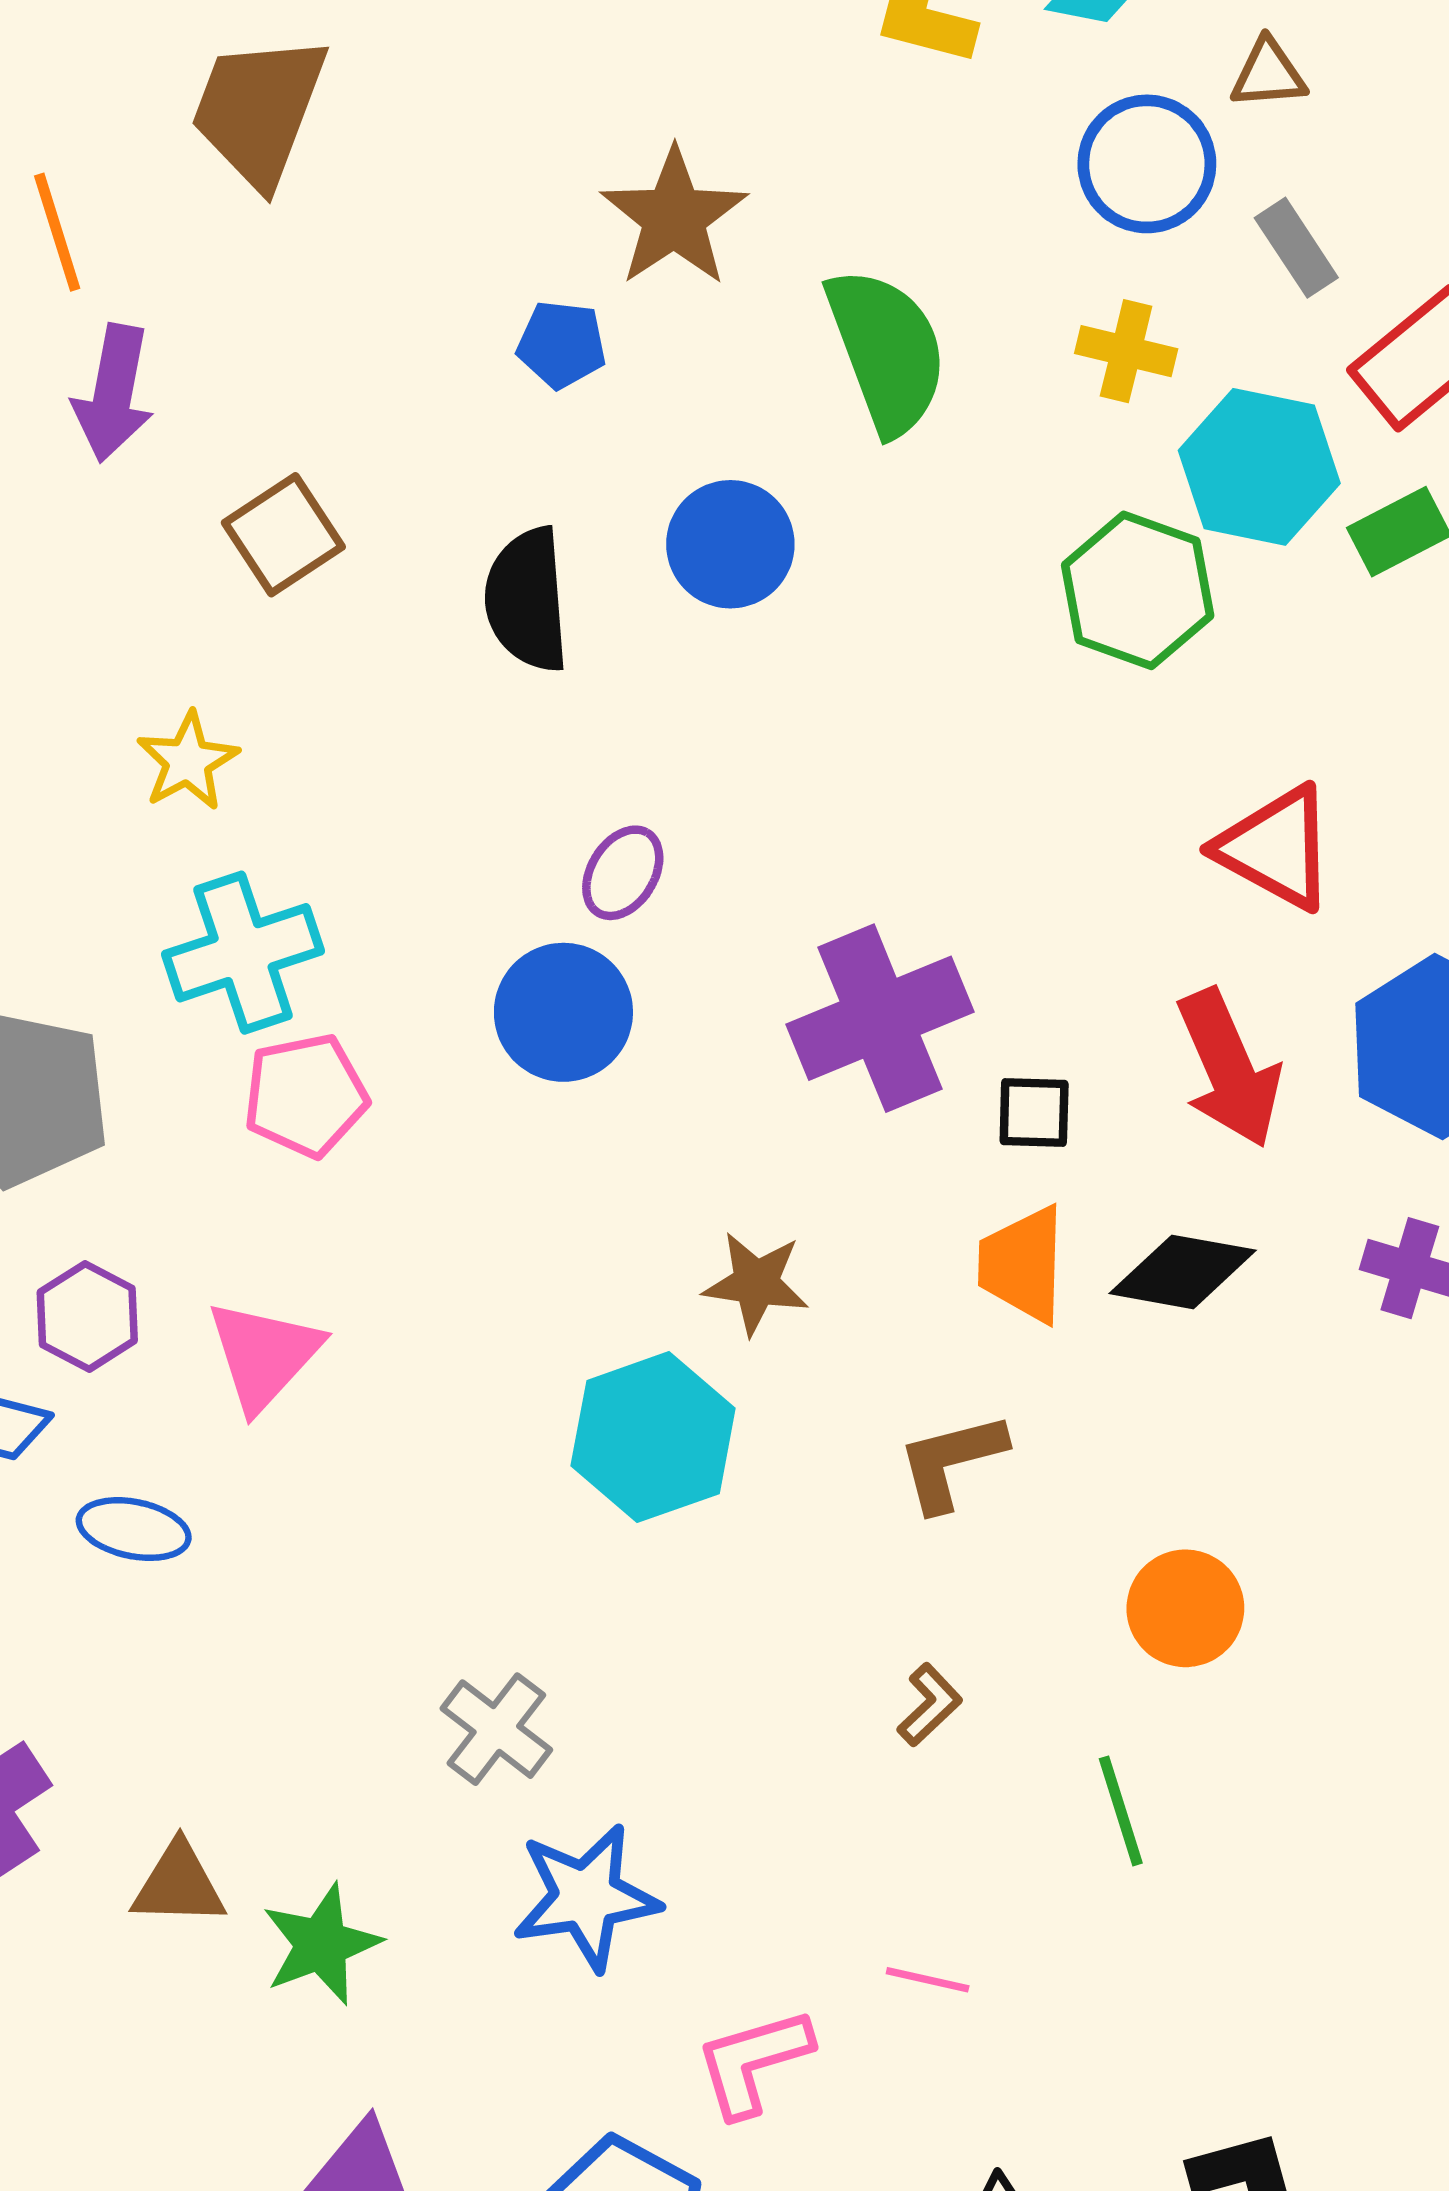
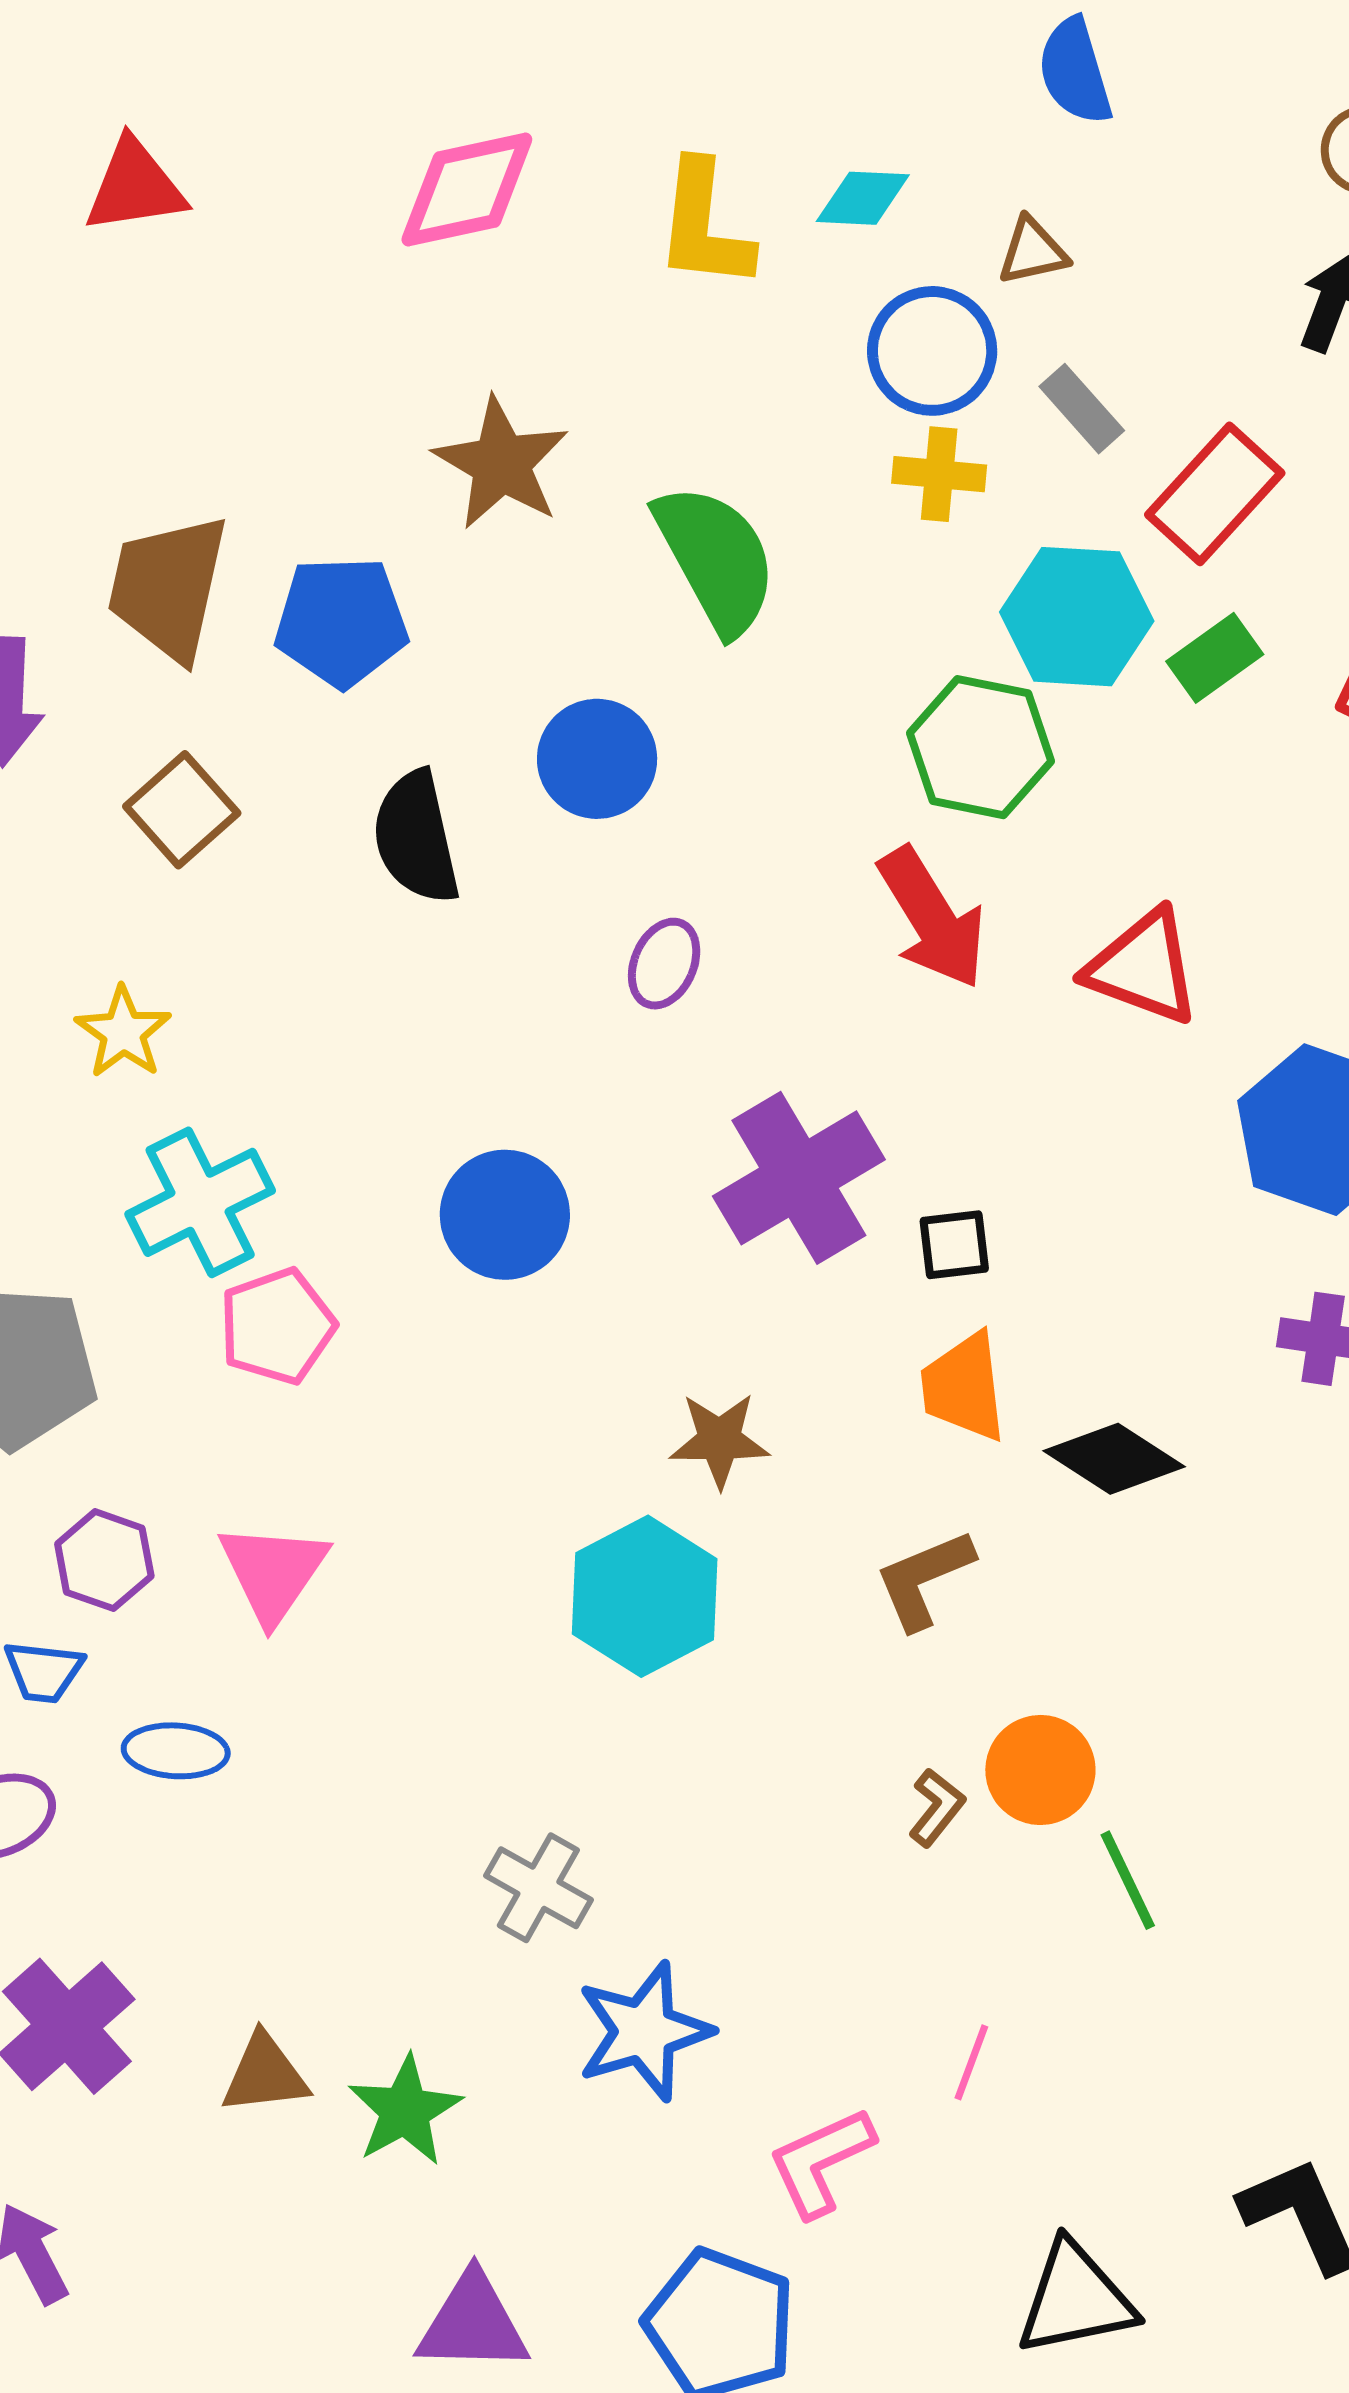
brown trapezoid: (259, 110) -> (168, 587), moved
blue pentagon: (562, 344) -> (341, 622), moved, size x1.6
yellow cross: (1126, 351) -> (939, 474), moved
purple ellipse: (623, 873) -> (664, 964), moved
red arrow: (1229, 1069) -> (932, 918), moved
black diamond: (1183, 1272) -> (1114, 1459), moved, turned 31
orange circle: (1185, 1608) -> (1040, 1770), moved
pink line: (928, 1980) -> (971, 2062), turned -74

